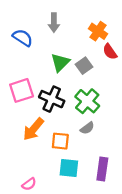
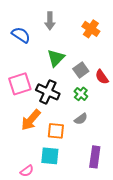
red semicircle: (110, 52) -> (102, 77), moved
gray square: (84, 66) -> (81, 70), moved
green cross: (87, 101) -> (81, 94), size x0.6
cyan square: (69, 168) -> (50, 156), moved

